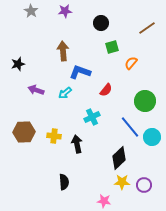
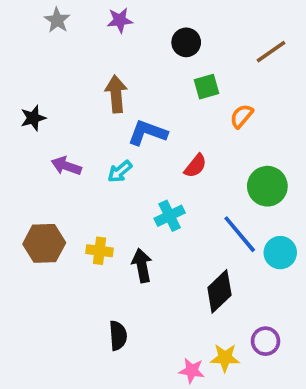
yellow star: (122, 182) -> (225, 358), moved

